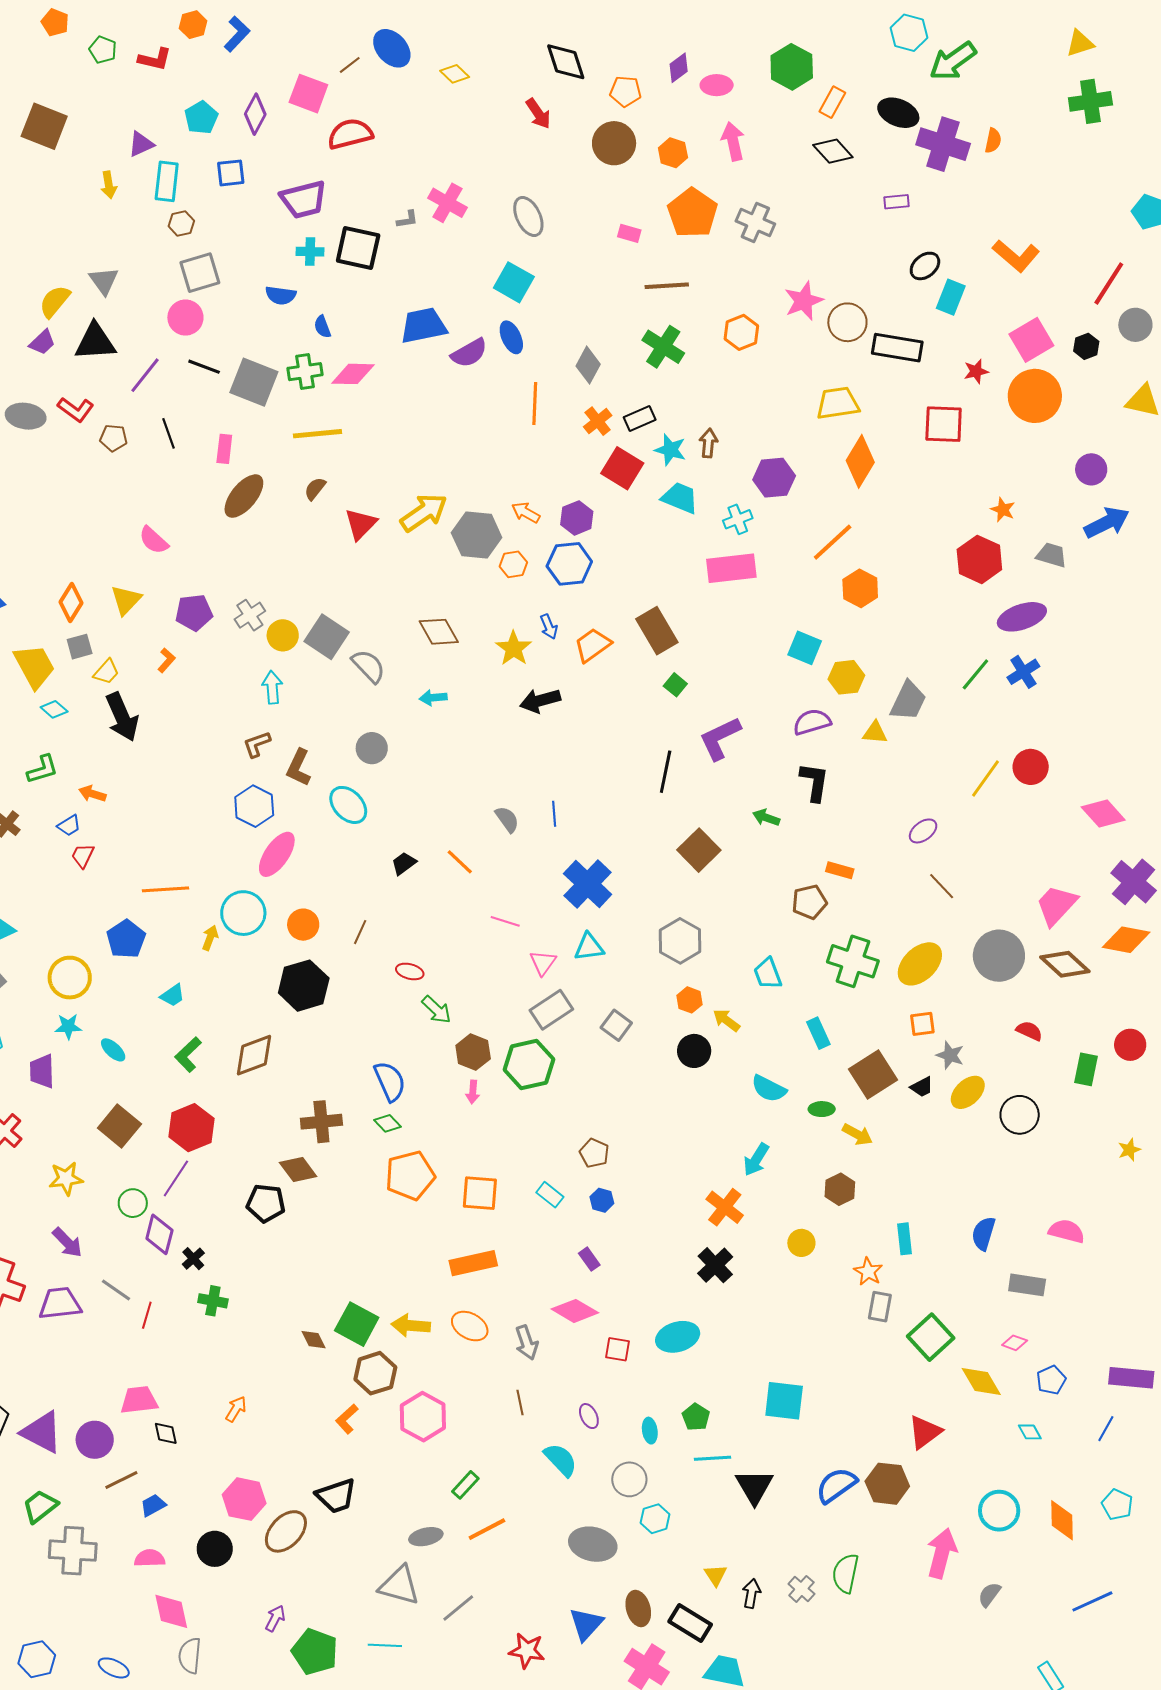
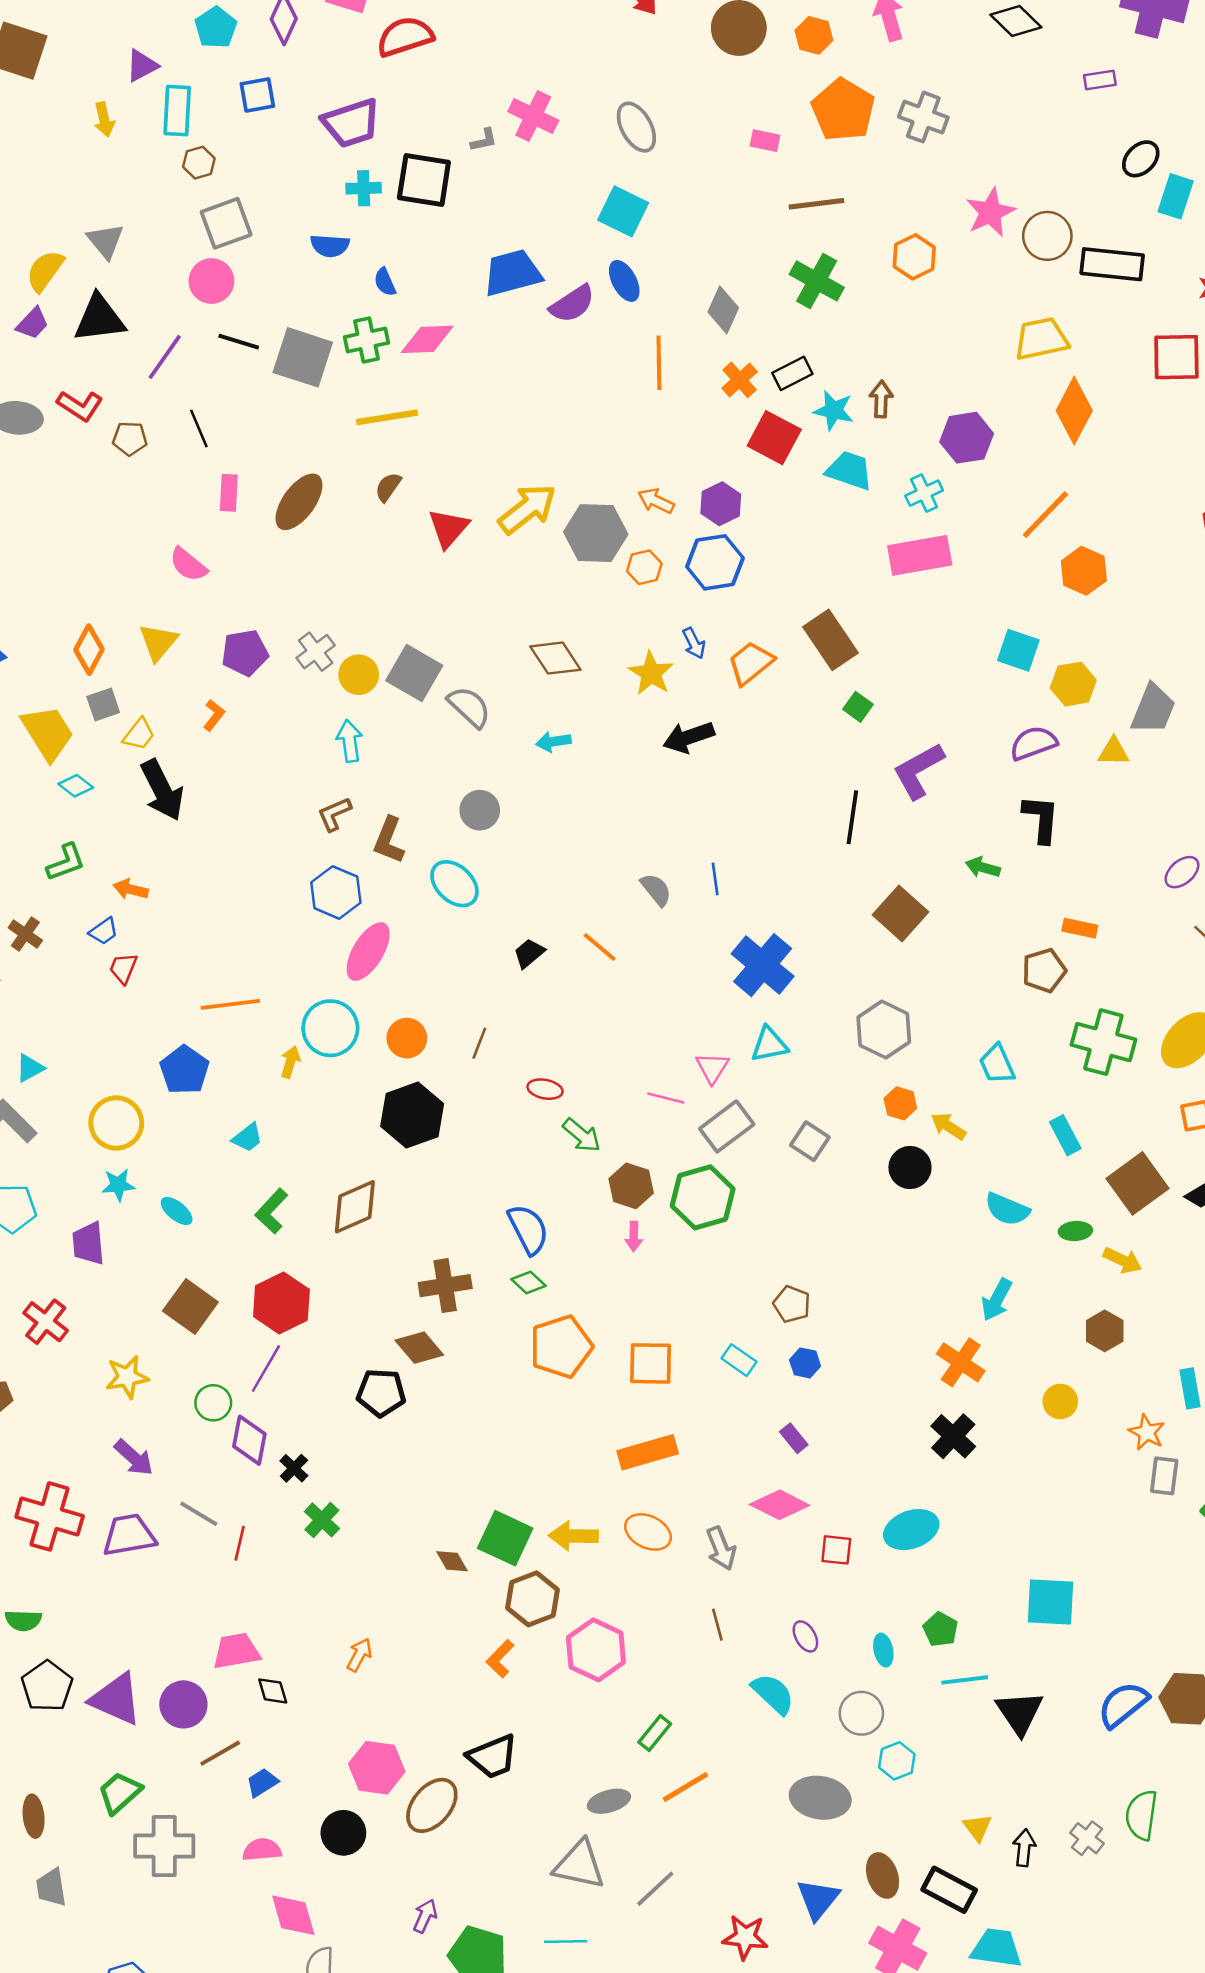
pink rectangle: (224, 449) -> (229, 493), moved
pink line: (505, 921) -> (666, 1098), moved
green cross: (213, 1301) -> (322, 1520), turned 36

